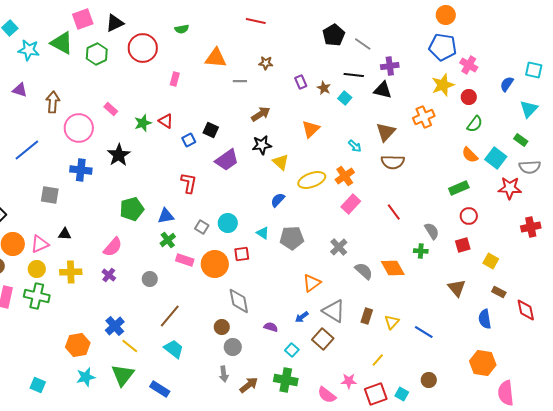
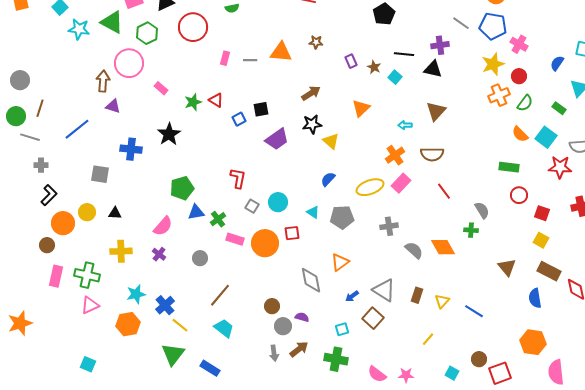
gray line: (363, 44) -> (461, 23), moved
orange triangle: (216, 58) -> (281, 52), moved
gray line: (240, 81) -> (250, 60), moved
purple triangle: (20, 90) -> (113, 106), moved
orange cross: (424, 117) -> (499, 95), moved
pink circle: (79, 128) -> (129, 63), moved
black square: (211, 130) -> (261, 109), turned -35
green rectangle: (521, 140) -> (559, 108), moved
cyan arrow: (355, 146) -> (405, 125), turned 136
brown semicircle: (393, 162) -> (432, 154), moved
yellow ellipse: (312, 180) -> (370, 187), moved
red L-shape: (189, 183) -> (238, 178), moved
green rectangle: (459, 188) -> (509, 167), turned 30
blue triangle: (166, 216) -> (196, 212), moved
pink triangle: (40, 244) -> (90, 305), moved
red square: (463, 245) -> (542, 213), moved, turned 35
gray cross: (339, 247) -> (389, 226), turned 36
yellow circle: (37, 269) -> (87, 212), moved
orange triangle: (312, 283) -> (340, 262), moved
brown rectangle: (499, 292) -> (549, 271), size x1.6
gray diamond: (239, 301) -> (311, 280), moved
purple semicircle: (271, 327) -> (302, 317), moved
cyan square: (292, 350) -> (342, 329), turned 32
cyan star: (86, 377) -> (136, 294), moved
pink star: (349, 381) -> (406, 375), moved
brown arrow: (249, 385) -> (299, 349), moved
red square: (376, 394) -> (500, 373), moved

